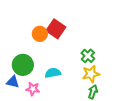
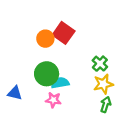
green circle: (23, 65) -> (47, 74), moved
pink star: (33, 89) -> (53, 100), moved

